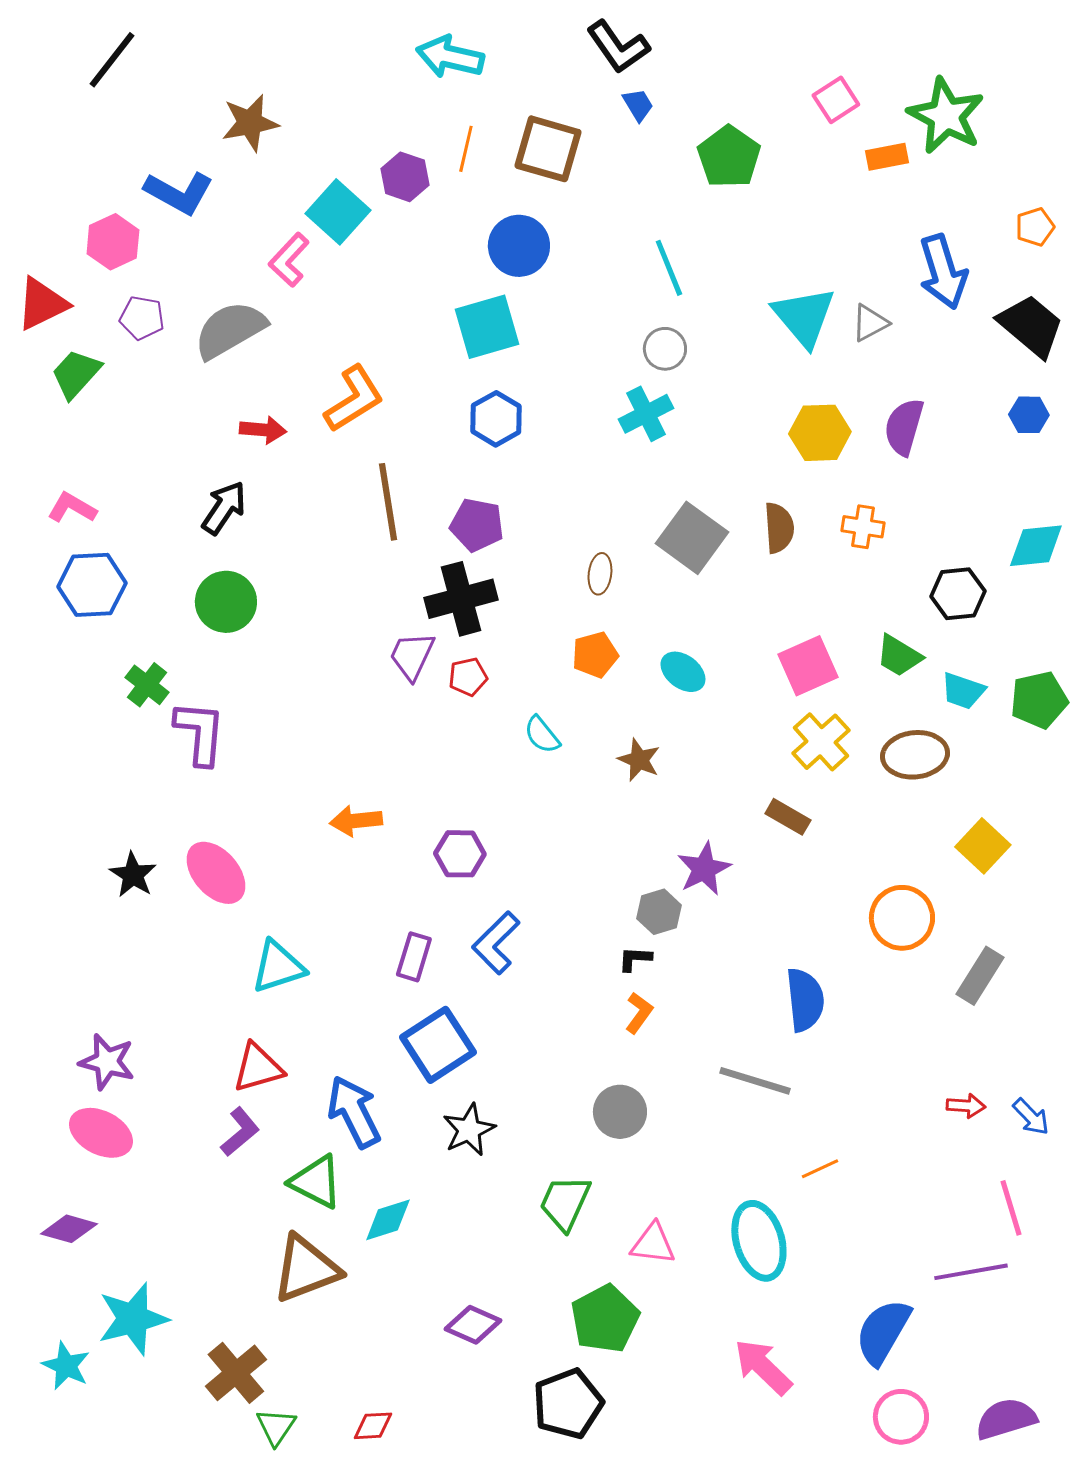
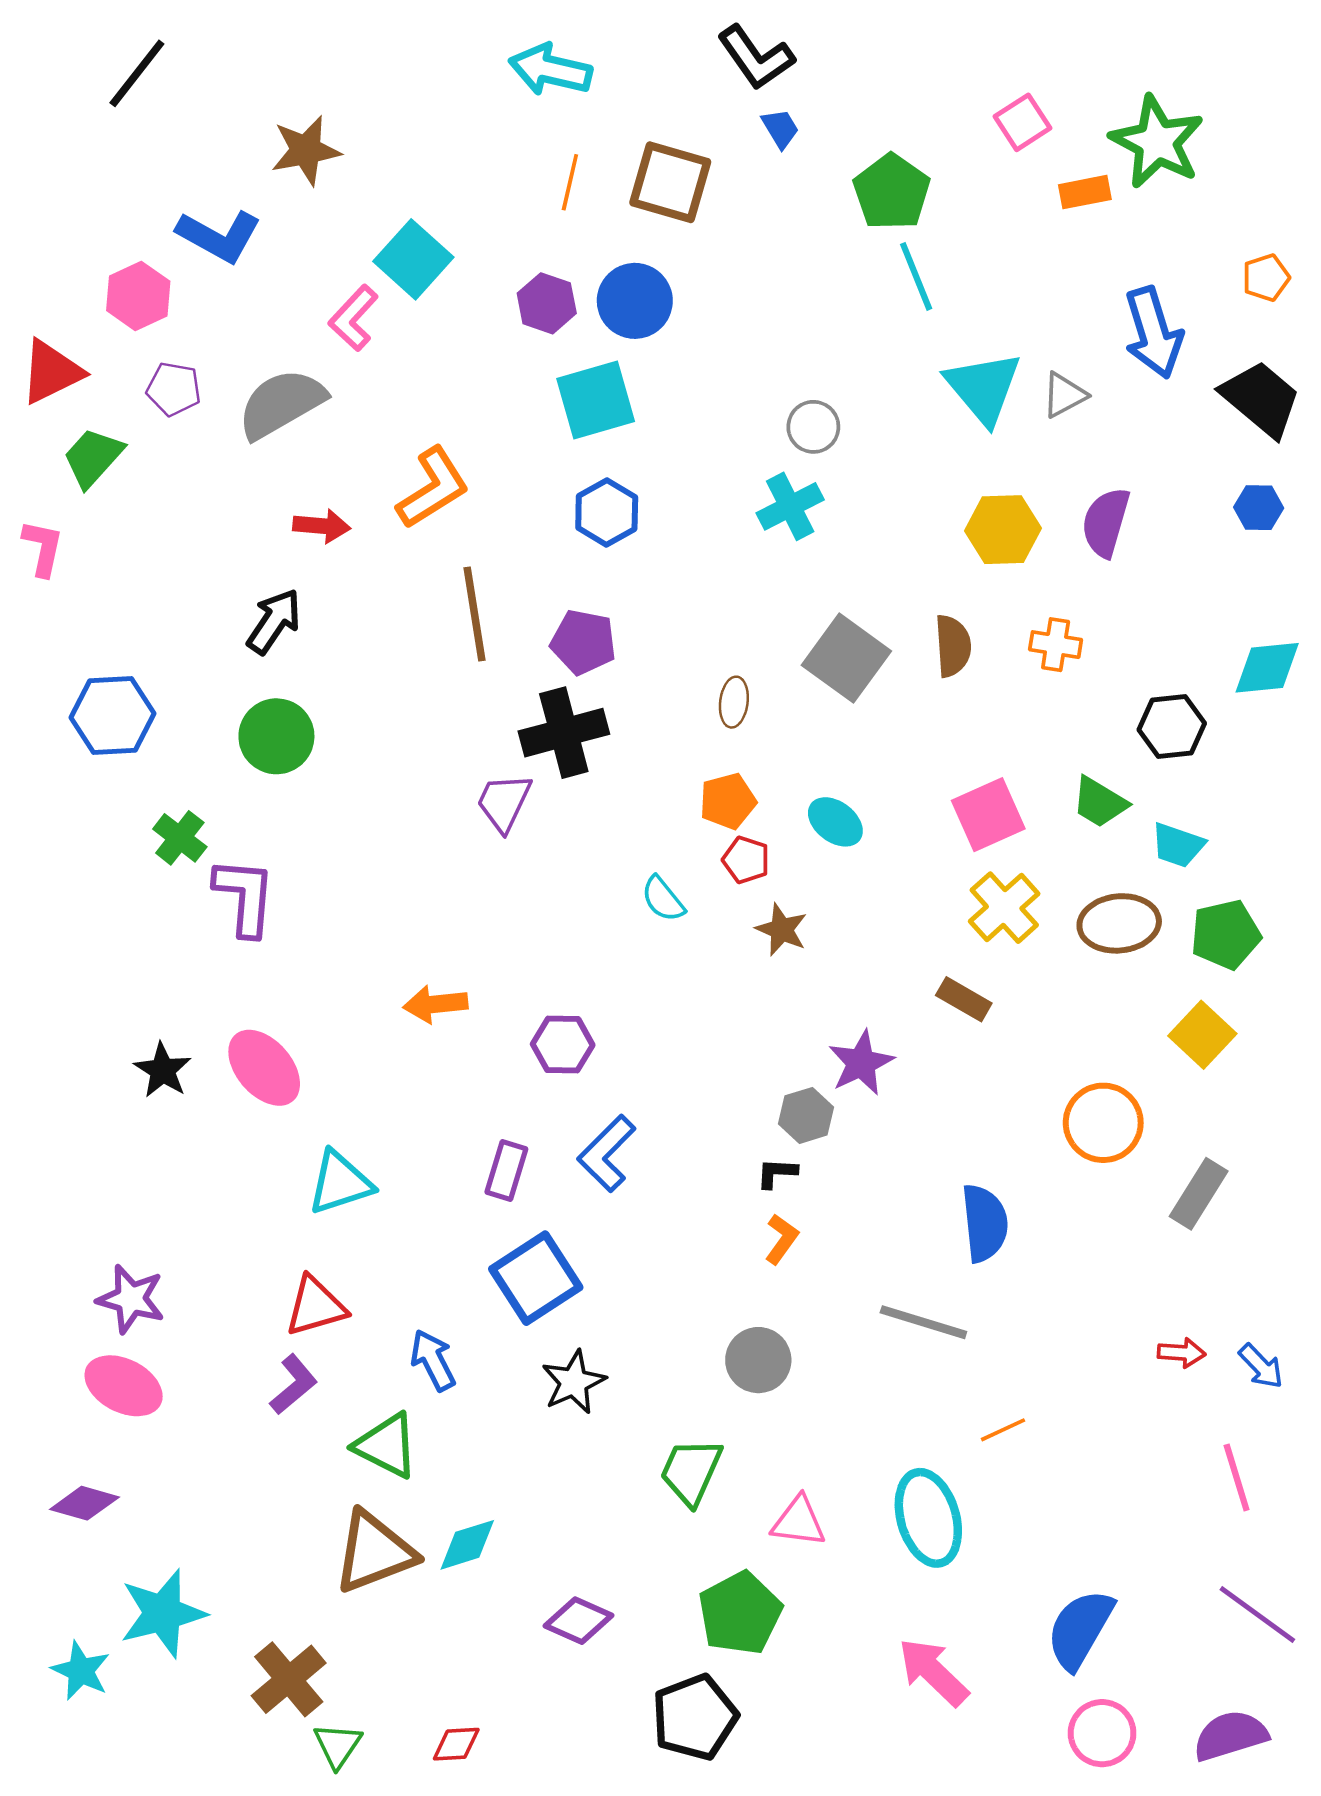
purple hexagon: (405, 177) -> (547, 303), moved
cyan line: (669, 268) -> (916, 276), moved
pink L-shape: (72, 508) -> (43, 548), moved, turned 72
red pentagon: (468, 677) -> (746, 860), moved, turned 30
green pentagon: (1039, 700) -> (1226, 934), moved
blue arrow: (354, 1112) -> (433, 1360), size x0.7
cyan diamond: (388, 1220) -> (467, 1545), moved
purple line: (971, 1272) -> (1257, 1614), moved, turned 46

